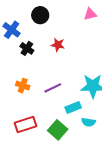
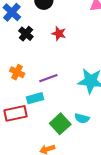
cyan rectangle: (73, 107) -> (35, 98), moved
green square: (58, 130) -> (60, 124), moved

